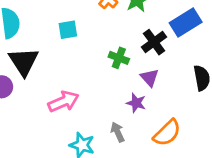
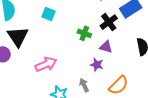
cyan square: (68, 30) -> (49, 14), turned 32
purple triangle: (150, 78) -> (106, 47), turned -32

